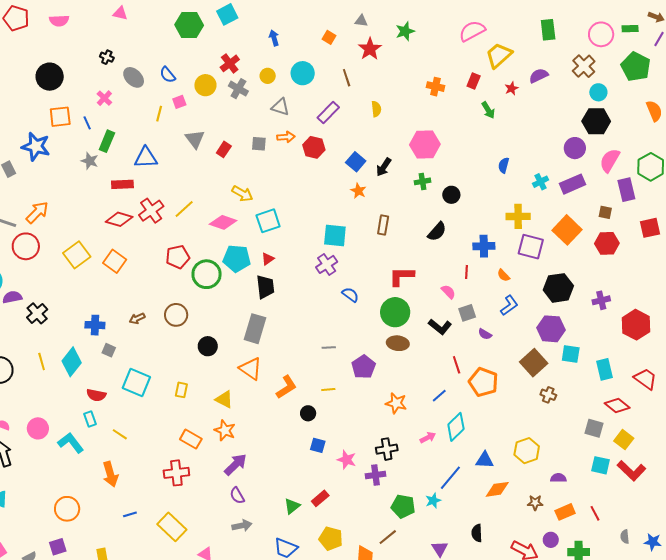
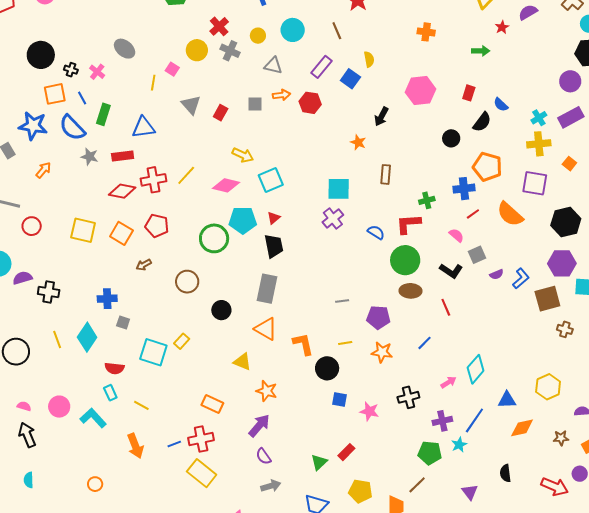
black cross: (107, 57) -> (71, 70), moved
blue semicircle: (168, 75) -> (72, 128), moved, size x1.6
red rectangle: (474, 81) -> (469, 93), moved
pink square: (179, 102) -> (172, 69), turned -32
green arrow: (488, 110) -> (481, 51), turned -54
gray star: (90, 161) -> (90, 157), moved
blue square: (356, 162) -> (350, 79), moved
blue semicircle: (504, 165) -> (501, 105), turned -56
green cross: (422, 181) -> (427, 200), moved
red cross: (151, 211) -> (153, 180), turned 30
orange arrow: (37, 212) -> (43, 170), moved, size x0.7
yellow cross: (518, 216) -> (539, 144), moved
orange square: (567, 230) -> (569, 164), size x0.5
black semicircle: (437, 232) -> (482, 122), moved
red circle: (26, 246) -> (32, 226), size x0.7
blue cross: (484, 246) -> (464, 189), moved
yellow square: (77, 255) -> (83, 230), turned -36
red pentagon: (178, 257) -> (157, 226), moved, turned 30
red line: (467, 272) -> (473, 214), turned 56
orange semicircle: (504, 275) -> (510, 214), size x2.0
blue semicircle: (350, 295) -> (376, 232), moved
blue L-shape: (509, 305) -> (521, 279), moved
black cross: (37, 313) -> (49, 292), turned -35
brown arrow: (137, 318) -> (144, 265), moved
purple semicircle: (485, 334) -> (497, 274), turned -48
brown square: (534, 363) -> (547, 299), turned 32
red line: (457, 365) -> (446, 307), moved
purple pentagon: (364, 367) -> (378, 317), turned -30
orange pentagon: (483, 382) -> (487, 167), moved
orange L-shape: (286, 387) -> (303, 344), turned -65
yellow rectangle: (181, 390) -> (182, 341), moved, turned 35
blue line: (439, 396) -> (424, 343), moved
orange star: (396, 403) -> (382, 352), moved
black circle: (308, 413) -> (327, 368), size x1.5
orange star: (225, 430) -> (267, 391), moved
purple cross: (375, 475) -> (442, 421), moved
orange circle: (67, 509) -> (95, 484), size x0.6
blue line: (130, 514) -> (174, 444), moved
yellow rectangle: (172, 527) -> (202, 473), moved

